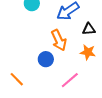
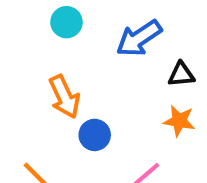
orange arrow: (59, 40) -> (64, 97), moved

